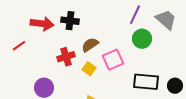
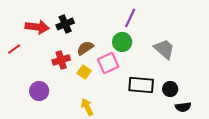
gray trapezoid: (166, 20) -> (164, 49), moved
black cross: (70, 21) -> (65, 24), turned -30
green circle: (142, 39) -> (122, 42), moved

